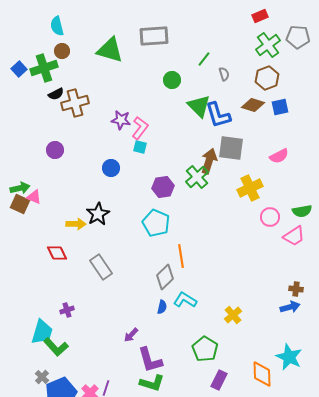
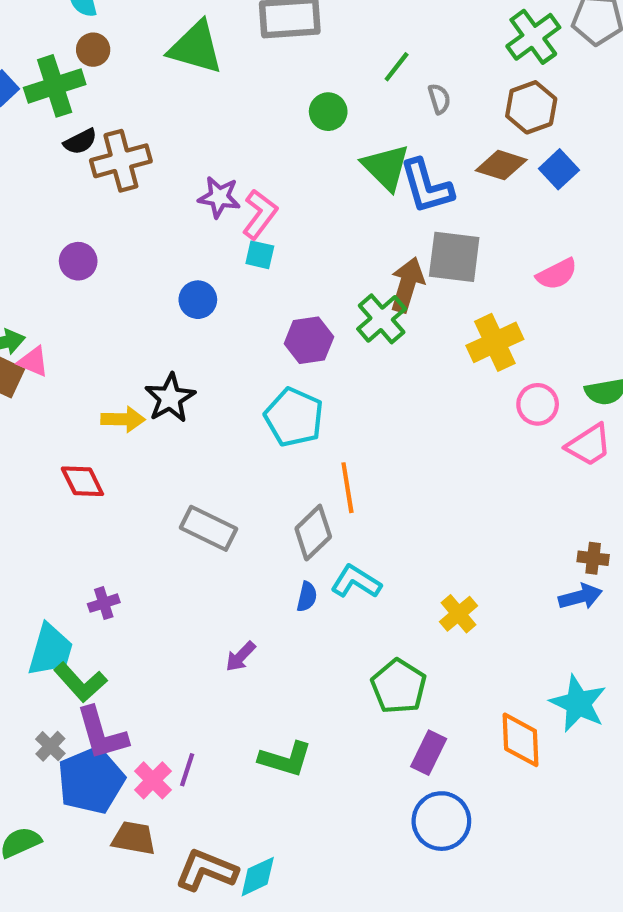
blue square: (280, 107) -> (559, 169), turned -30
gray rectangle: (101, 267) -> (209, 528), moved, turned -30
purple L-shape: (150, 360) -> (102, 733), moved

